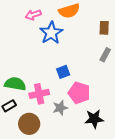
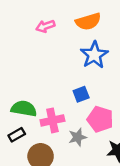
blue star: (51, 33) -> (94, 55), moved

